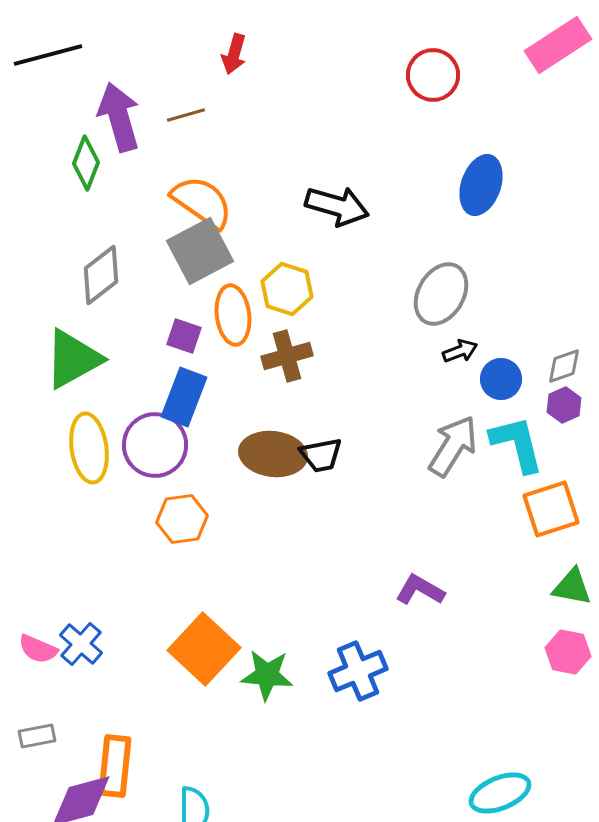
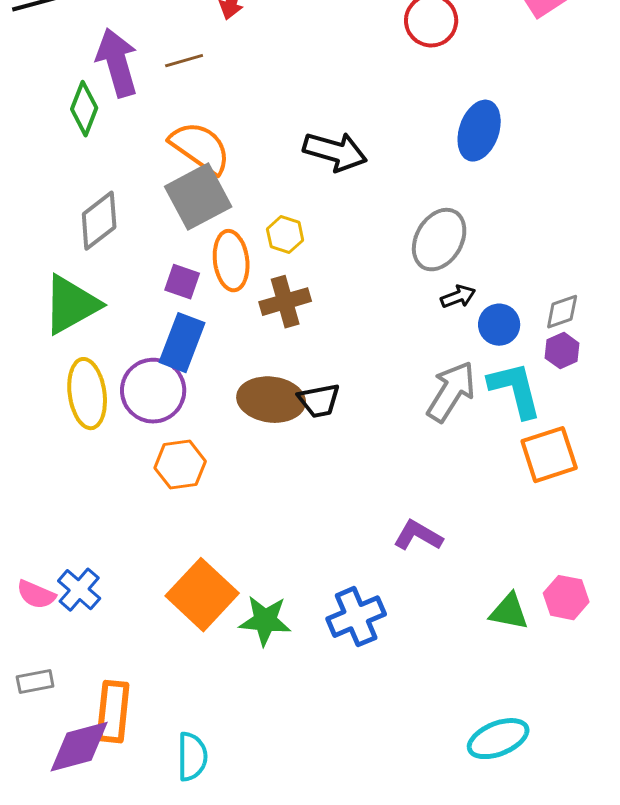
yellow hexagon: (287, 289) -> (285, 235), size x0.7
green triangle: (572, 587) -> (509, 612), moved

